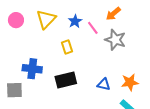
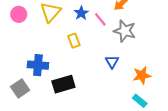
black rectangle: (66, 80) -> (63, 84), moved
blue triangle: (104, 84) -> (112, 62), moved, turned 48
gray square: (14, 90) -> (20, 88), turned -30

